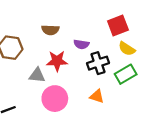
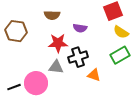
black cross: (98, 63) -> (78, 57), moved
gray triangle: (37, 75) -> (56, 67), moved
pink circle: (55, 99) -> (36, 83), moved

